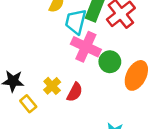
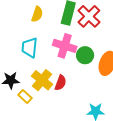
cyan trapezoid: (76, 22) -> (30, 48), moved
yellow cross: (52, 86) -> (42, 80), size x1.5

